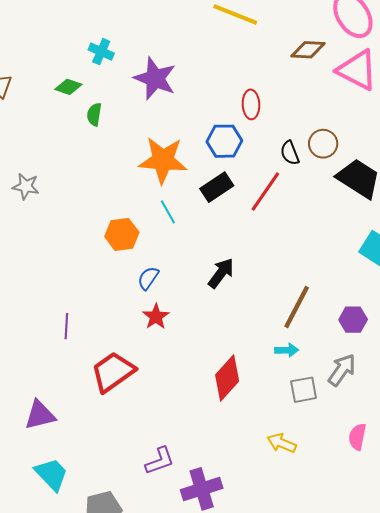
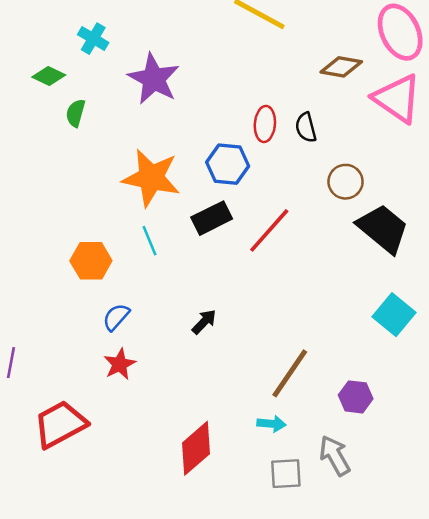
black semicircle: (290, 153) -> (306, 127), moved
black arrow: (221, 273) -> (204, 322), size x0.7
gray arrow: (342, 370) -> (335, 456), turned -72

